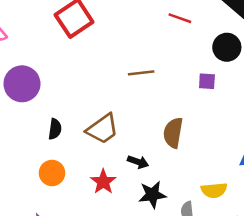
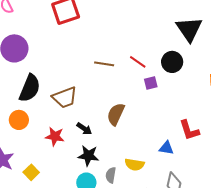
red line: (180, 18) -> (138, 62), moved
purple square: (207, 81) -> (151, 83), turned -32
black semicircle: (55, 129) -> (30, 88), size x1.8
red star: (103, 182) -> (55, 136), turned 30

